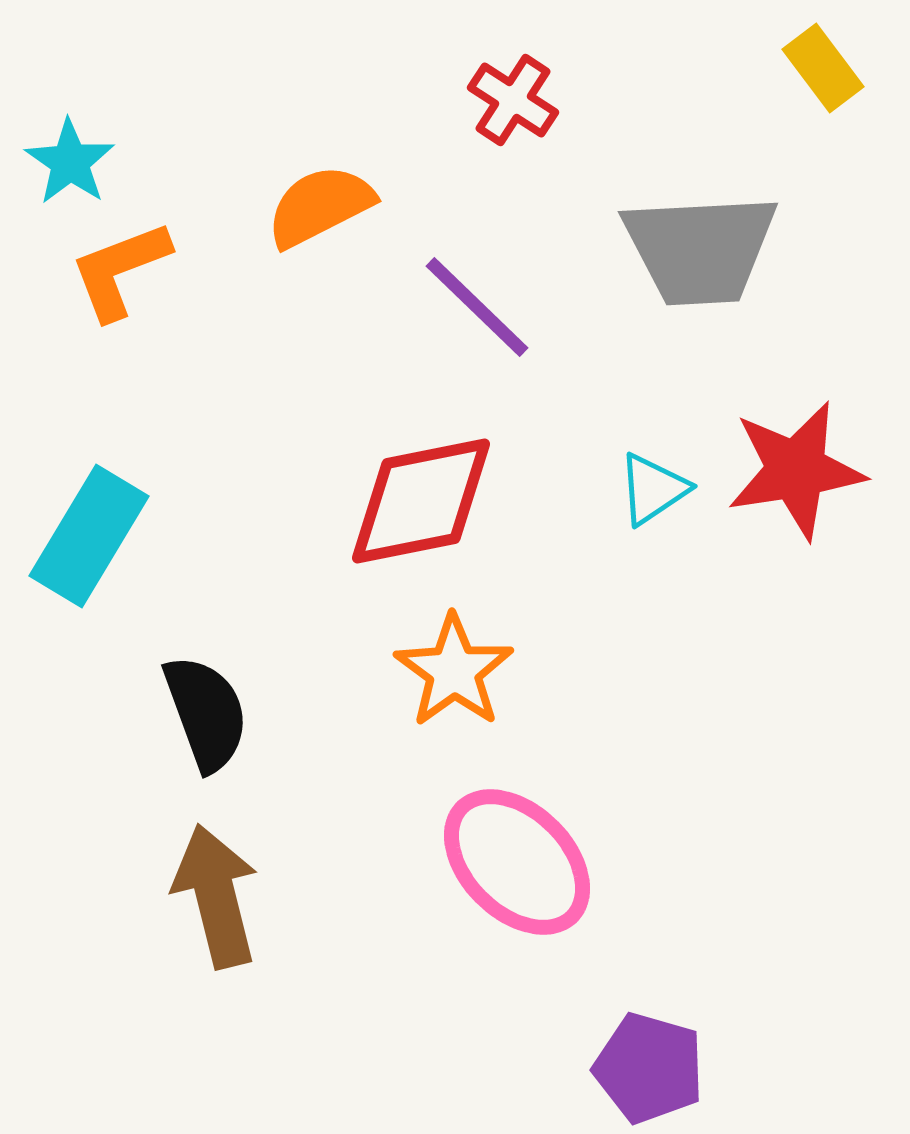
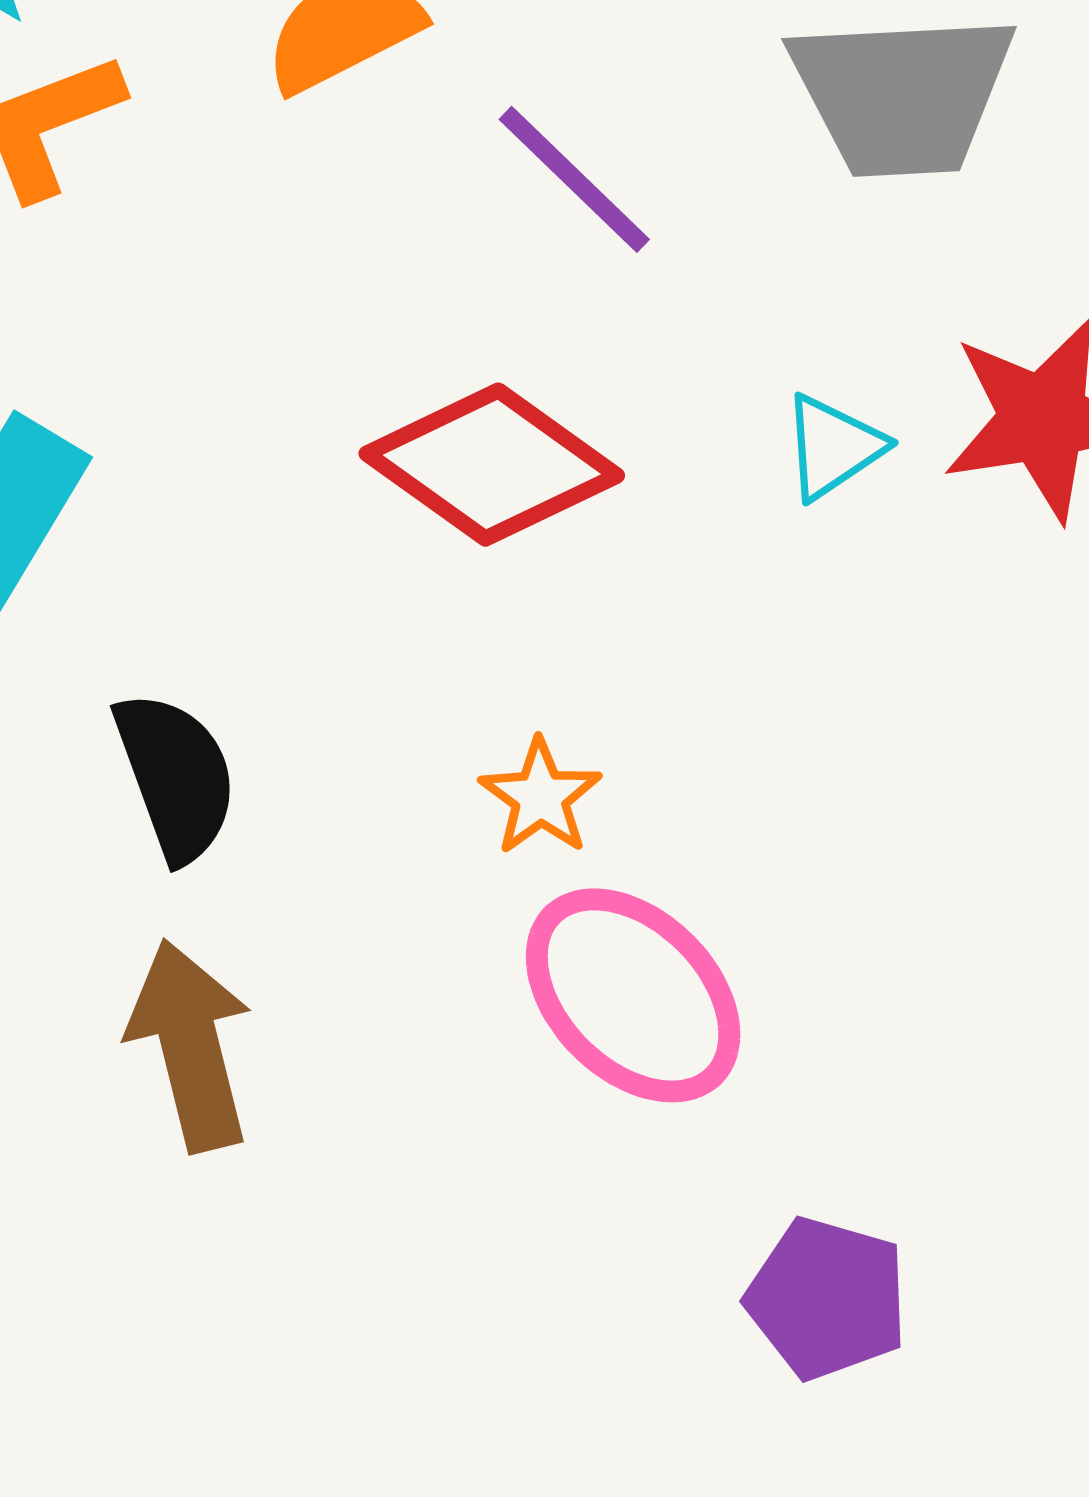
red diamond: (421, 501) -> (492, 465), turned 47
orange star: (454, 671) -> (540, 797), moved, size x0.7

